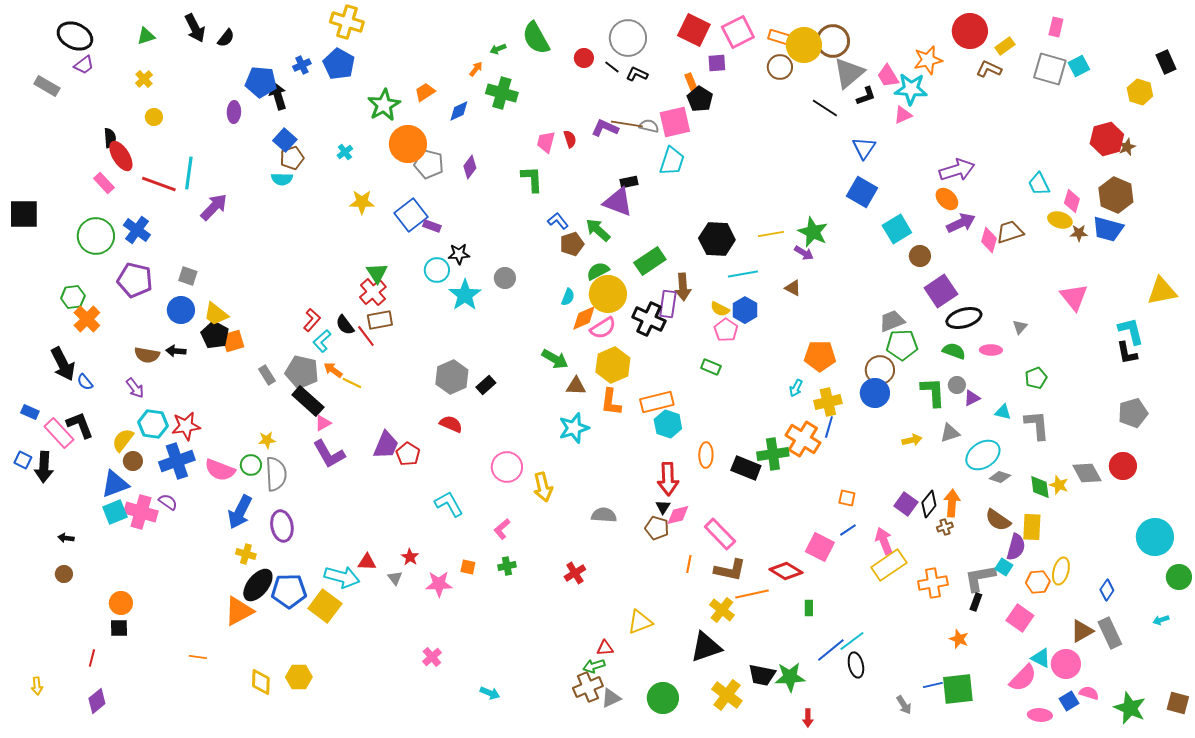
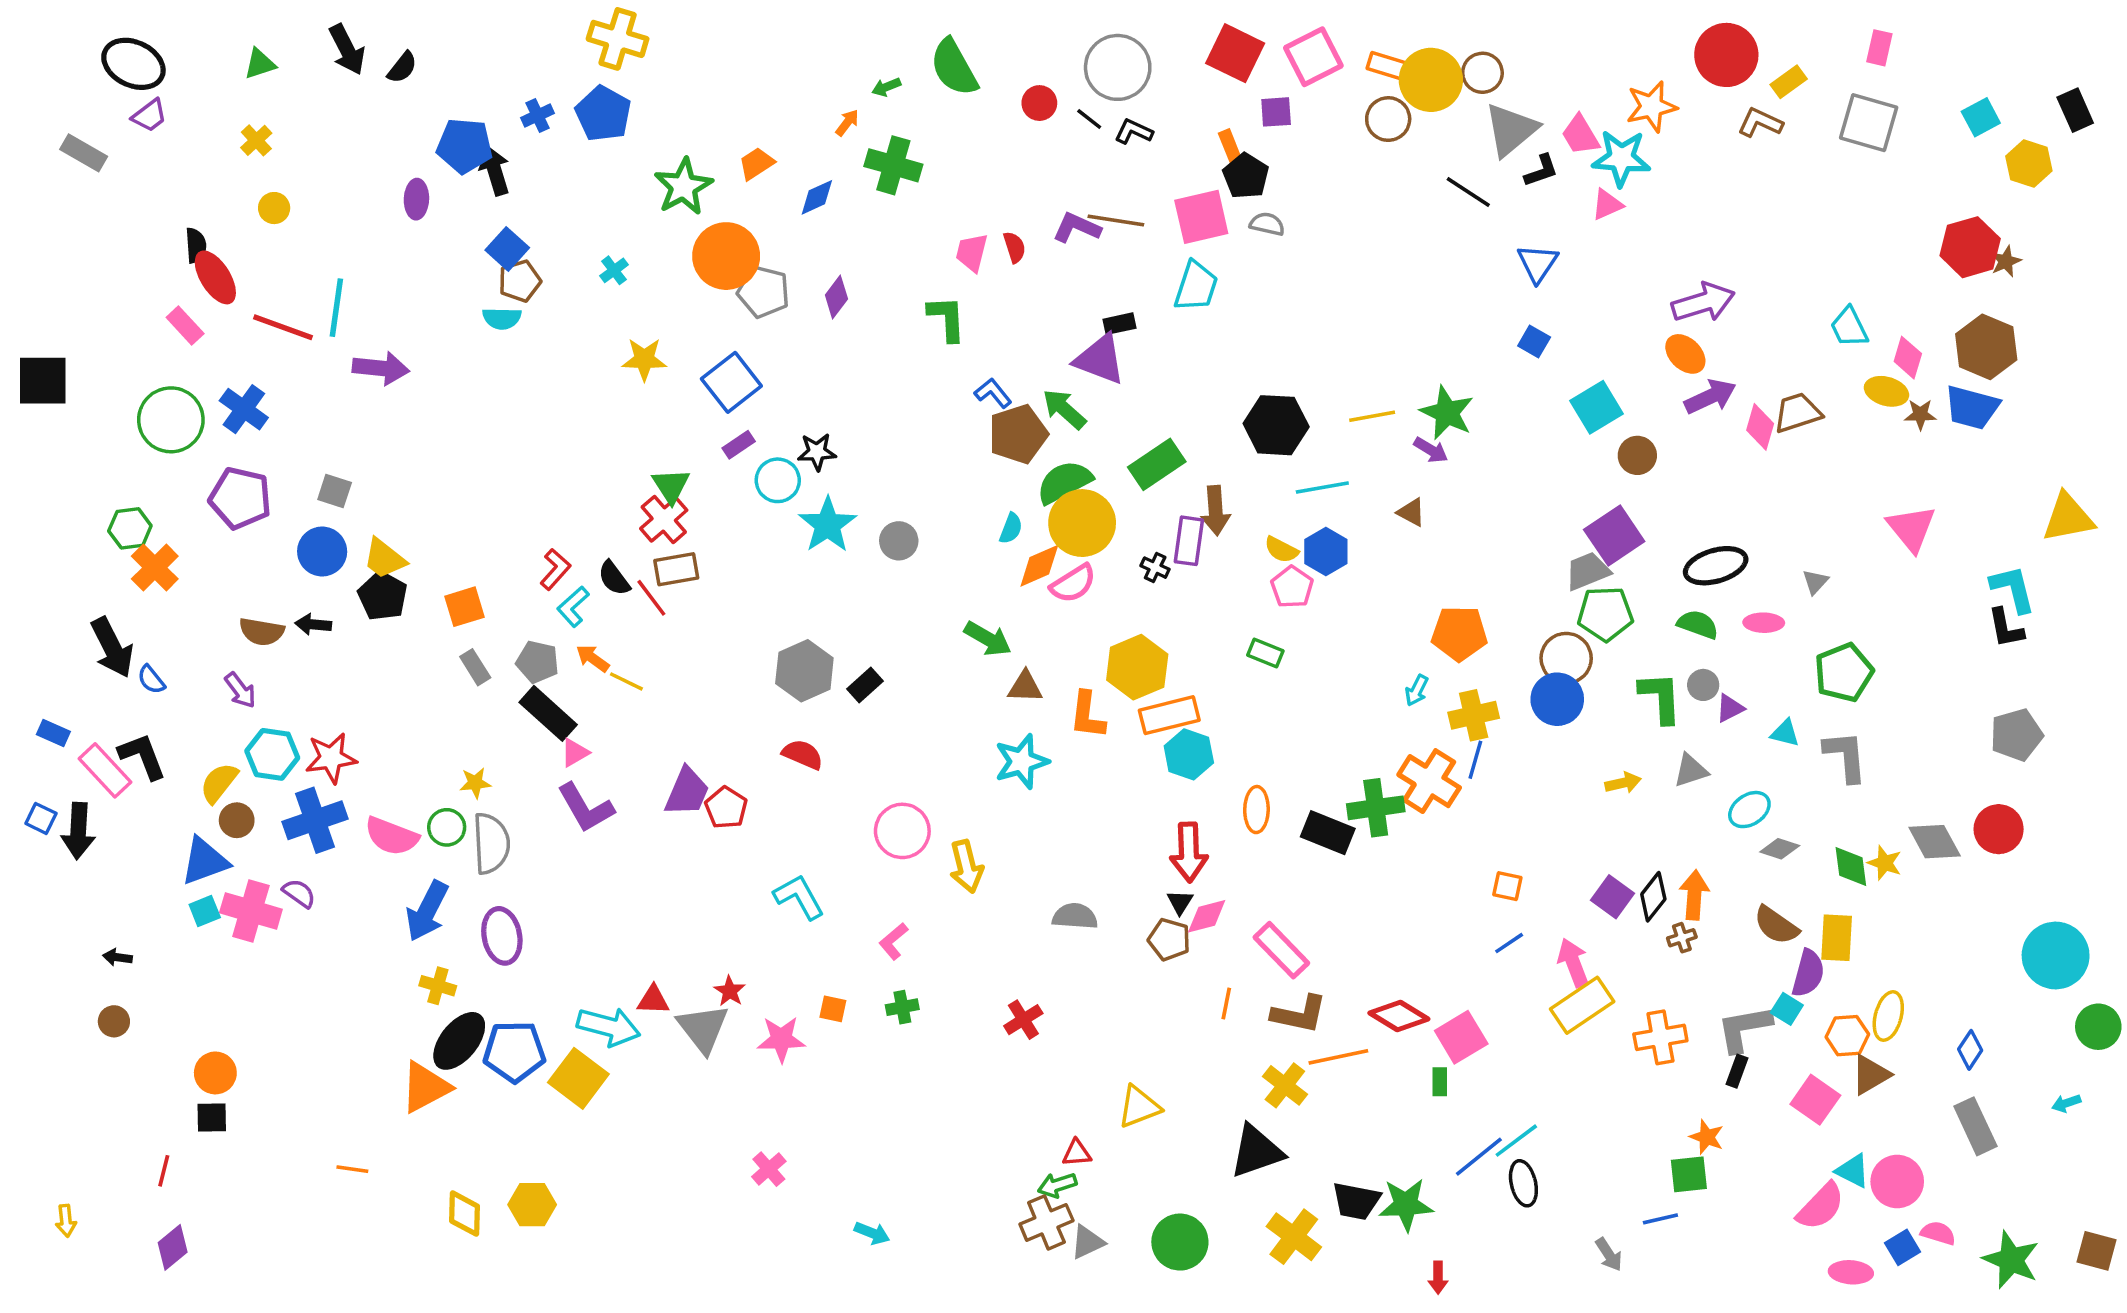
brown circle: (833, 41) -> (1482, 73), size x0.7
cyan square: (1079, 66) -> (1981, 117), moved
gray semicircle: (649, 126) -> (1267, 224), moved
blue square: (862, 192) -> (1534, 341), size x0.6
purple arrow: (214, 207) -> (381, 368), turned 52
purple rectangle: (432, 226) -> (739, 445), moved, turned -54
brown pentagon: (572, 244) -> (1018, 434), size x1.4
green semicircle: (598, 271) -> (1064, 482), size x1.4
gray circle: (505, 278) -> (899, 541), moved
purple square: (941, 291) -> (1614, 535), moved
black cross: (649, 319) -> (1155, 568), size x0.5
orange square: (233, 341) -> (465, 607), moved
yellow hexagon: (613, 365) -> (1137, 667), moved
gray pentagon: (302, 372) -> (537, 662), size x0.7
green pentagon: (1036, 378) -> (1844, 673), size x1.5
cyan ellipse: (983, 455) -> (1749, 810), size x0.7
cyan square: (115, 512) -> (205, 911), size x0.7
pink square: (820, 547) -> (1461, 1037), moved, turned 32
gray triangle: (395, 578) -> (703, 1028), size x2.0
brown triangle: (1082, 631) -> (1870, 1075), moved
green square: (958, 689) -> (1689, 1174), moved, size x0.7

